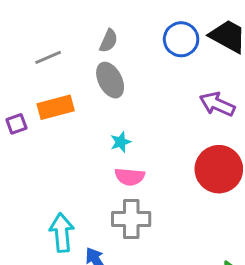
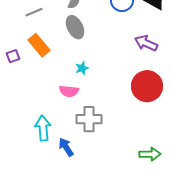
orange rectangle: (56, 107) -> (39, 45), turned 65
pink semicircle: (130, 177) -> (69, 91), moved

